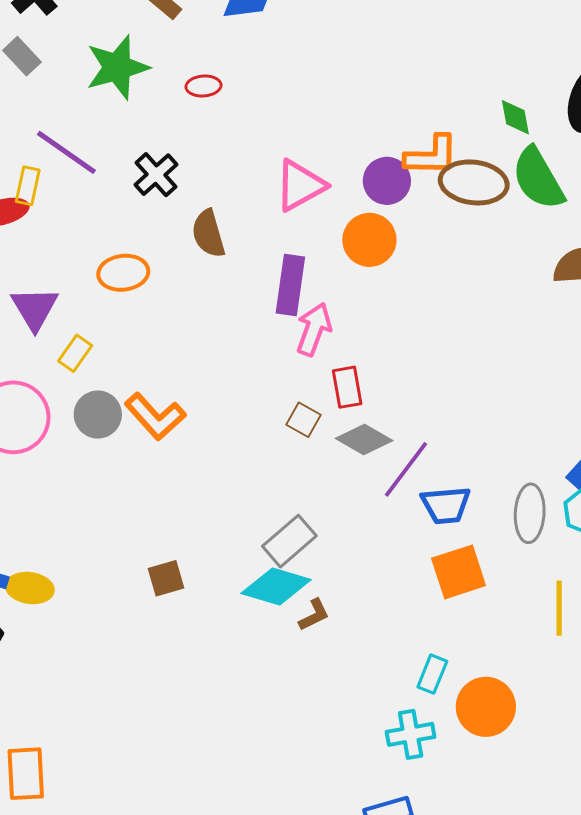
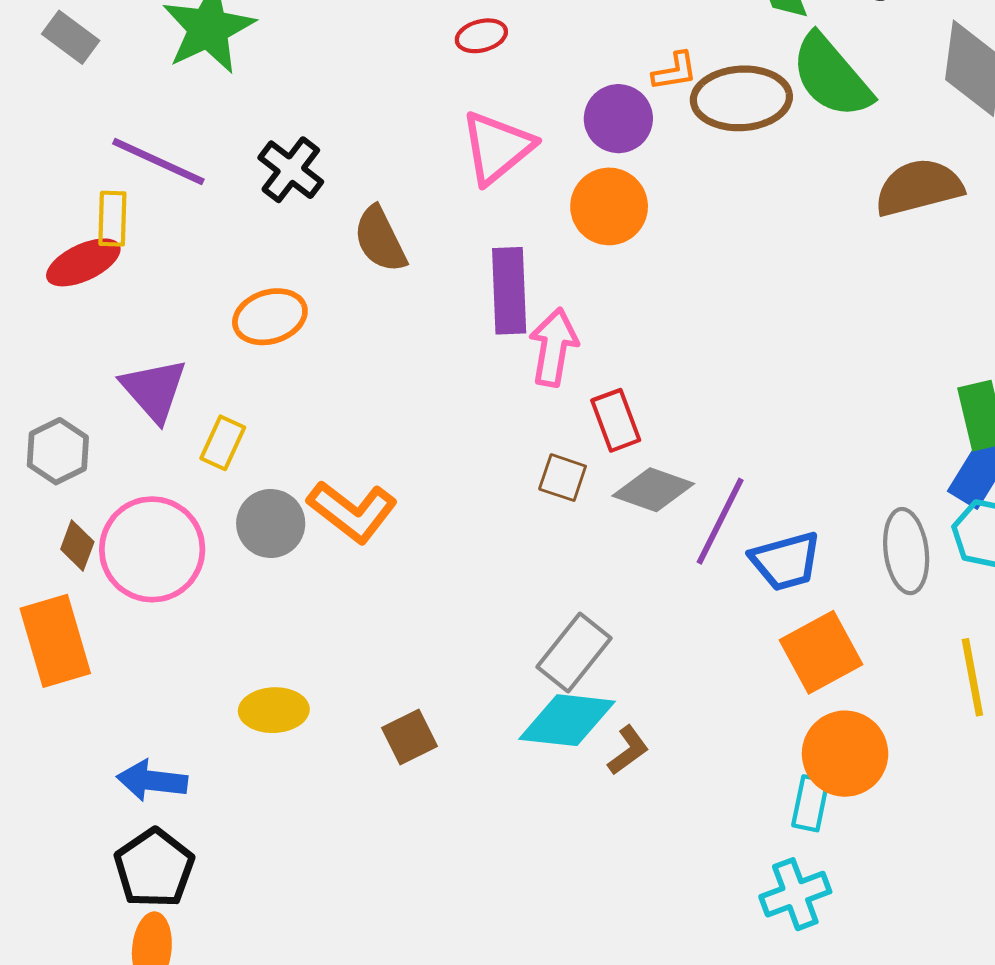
red ellipse: (203, 86) -> (481, 36), moved
orange L-shape: (431, 156) -> (675, 71), size x0.6
yellow ellipse: (30, 588) -> (274, 710), moved
orange circle: (486, 707) -> (845, 754), moved

